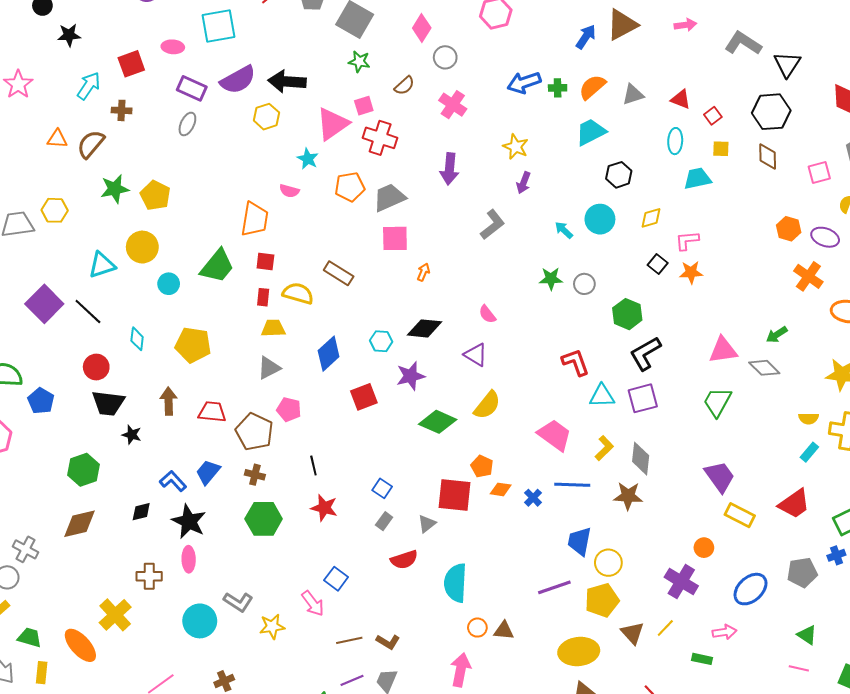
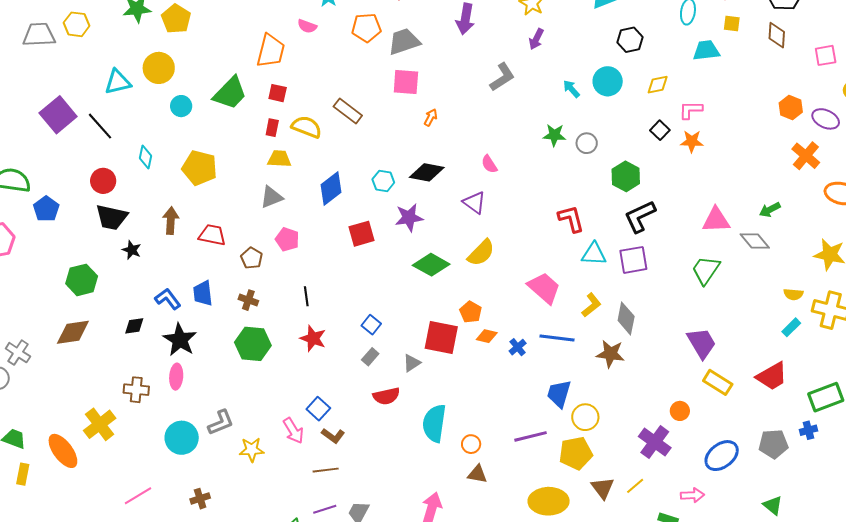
brown pentagon: (254, 432) -> (252, 258), size x0.6
blue trapezoid: (208, 472) -> (203, 293), turned -52
gray L-shape: (238, 602) -> (221, 423), turned -60
orange circle: (477, 628) -> (471, 444), moved
brown L-shape: (388, 642) -> (333, 436), moved

